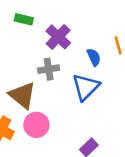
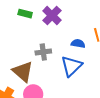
purple cross: (58, 37) -> (52, 16), moved
blue semicircle: (94, 57) -> (78, 44), turned -56

